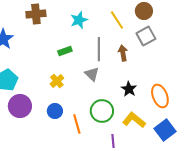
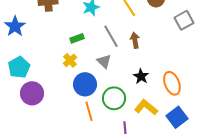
gray square: (146, 36) -> (184, 20), moved
gray line: (99, 49) -> (111, 36), turned -30
yellow cross: (57, 81) -> (70, 60), moved
blue circle: (55, 111) -> (85, 84), moved, size x1.5

